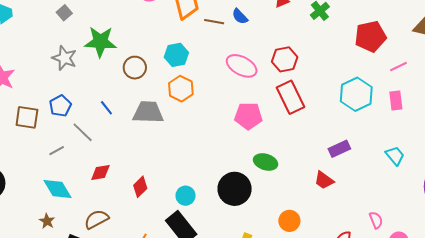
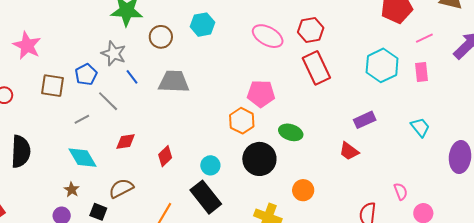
gray star: (64, 58) -> (114, 54), moved
orange hexagon: (181, 89) -> (242, 121), moved
pink pentagon: (248, 116) -> (261, 94), moved
orange circle: (289, 221) -> (303, 190), moved

